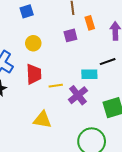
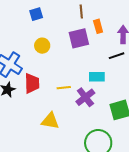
purple square: (70, 35) -> (79, 38), size x1.5
black line: (108, 62) -> (117, 56), moved
red trapezoid: (34, 74) -> (32, 83), moved

